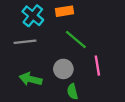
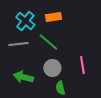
green line: (76, 40) -> (48, 42), moved

